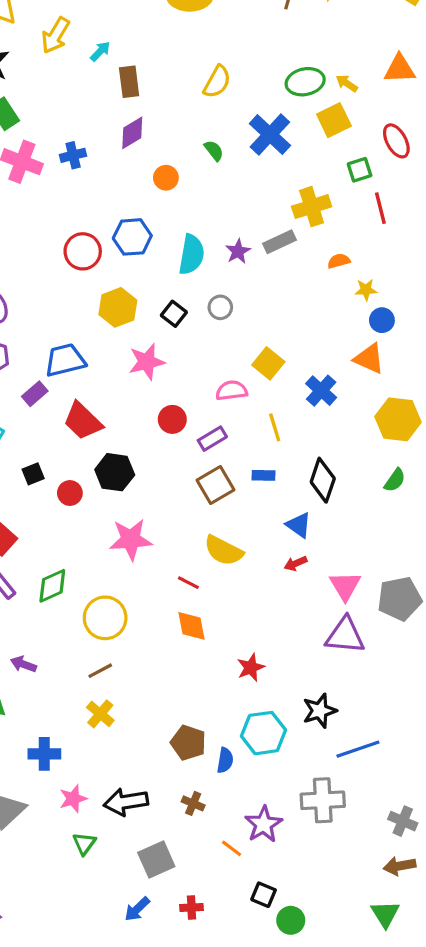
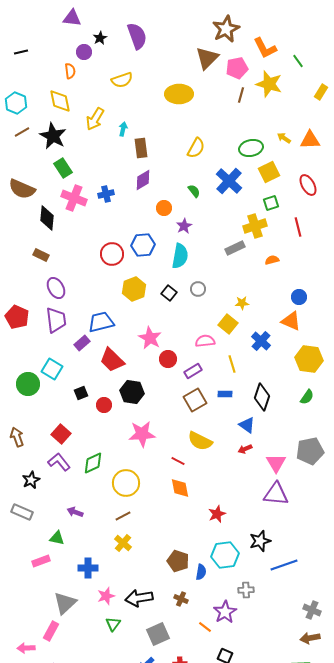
cyan arrow: (100, 51) -> (123, 129), turned -32
yellow arrow: (347, 83) -> (284, 138), moved
green square: (360, 170) -> (271, 203), moved
purple star: (238, 251) -> (184, 226), moved
yellow star: (366, 290) -> (242, 303), moved
pink star: (147, 362) -> (150, 338), moved, turned -30
gray pentagon: (400, 599) -> (310, 451), moved
gray cross: (323, 800) -> (246, 590), moved, size x0.6

